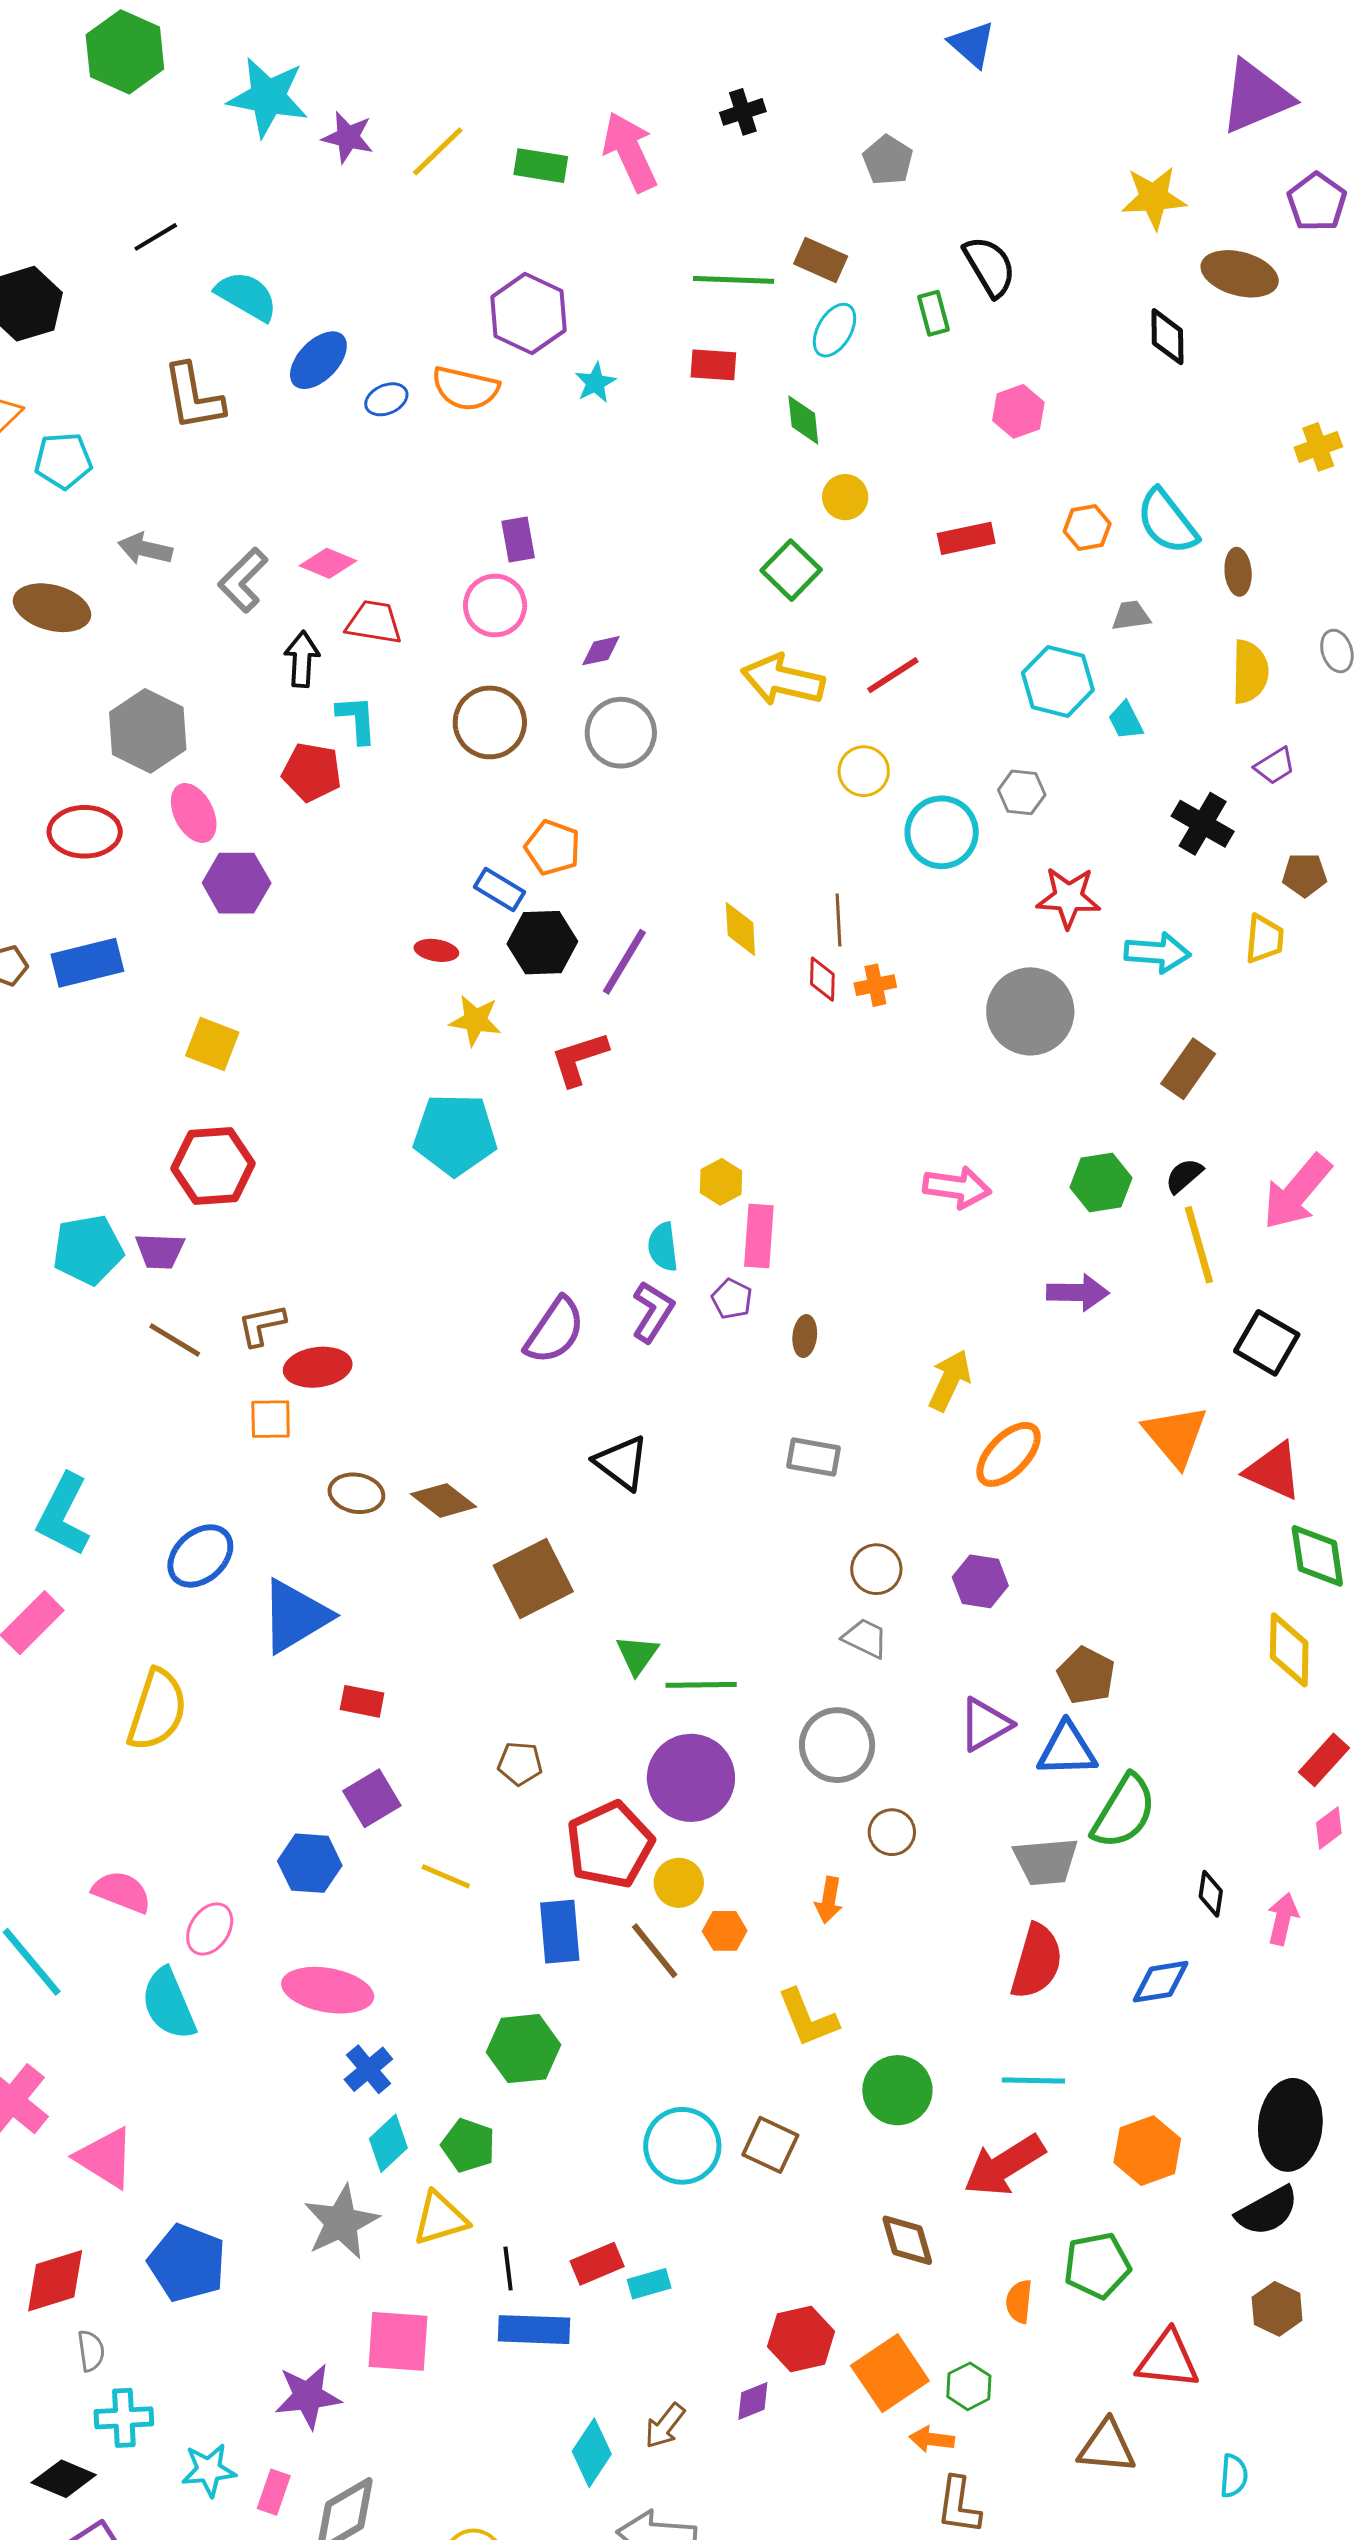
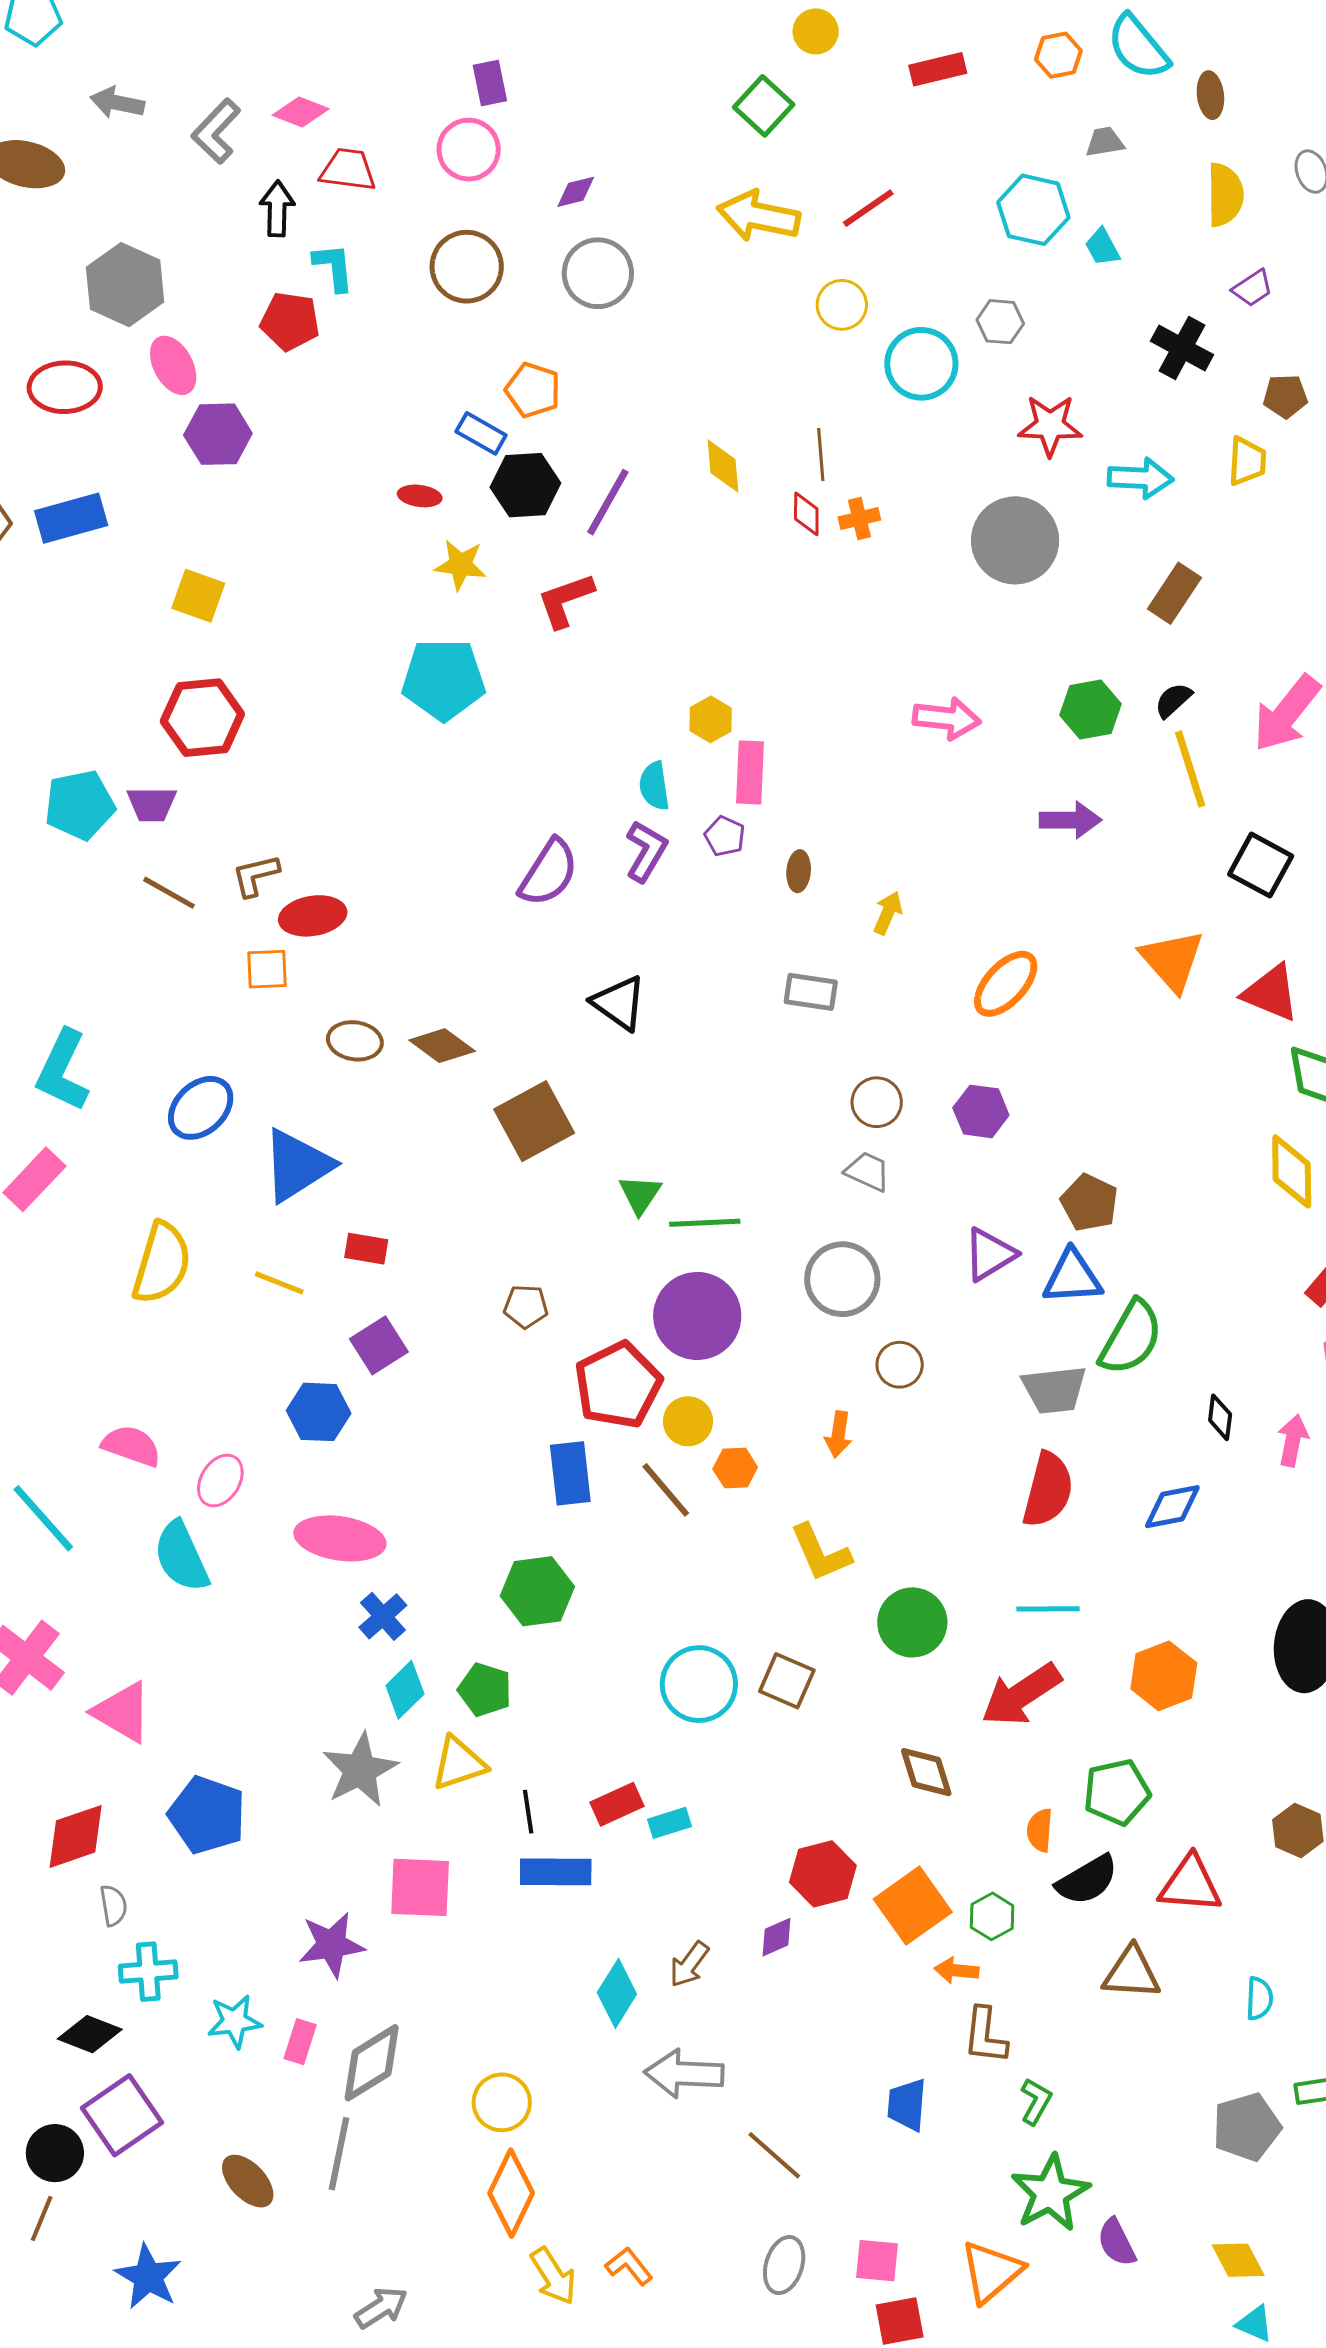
yellow arrow: (950, 1380) -> (888, 913), moved, size x0.7
yellow line: (446, 1876) -> (279, 1283), moved
black semicircle: (1267, 2211) -> (1087, 1880), moved

